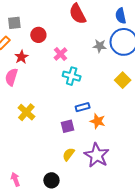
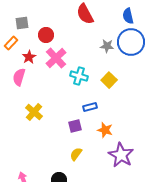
pink cross: (61, 54) -> (56, 58), moved, size x1.5
yellow square: (123, 80) -> (109, 80), moved
orange star: (98, 121) -> (105, 130), moved
purple star: (97, 155) -> (121, 155), moved

